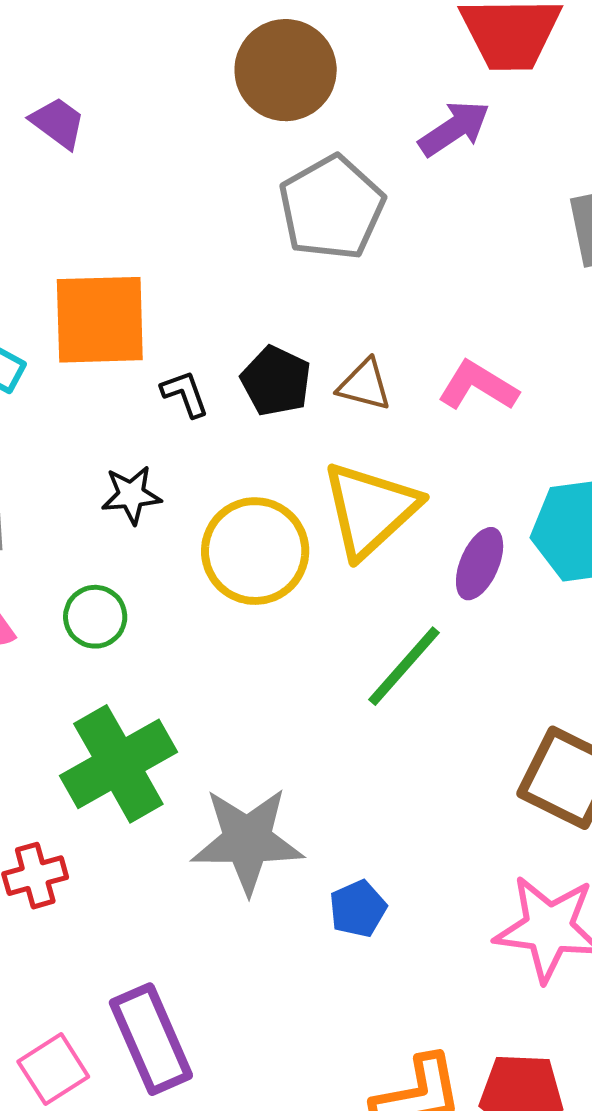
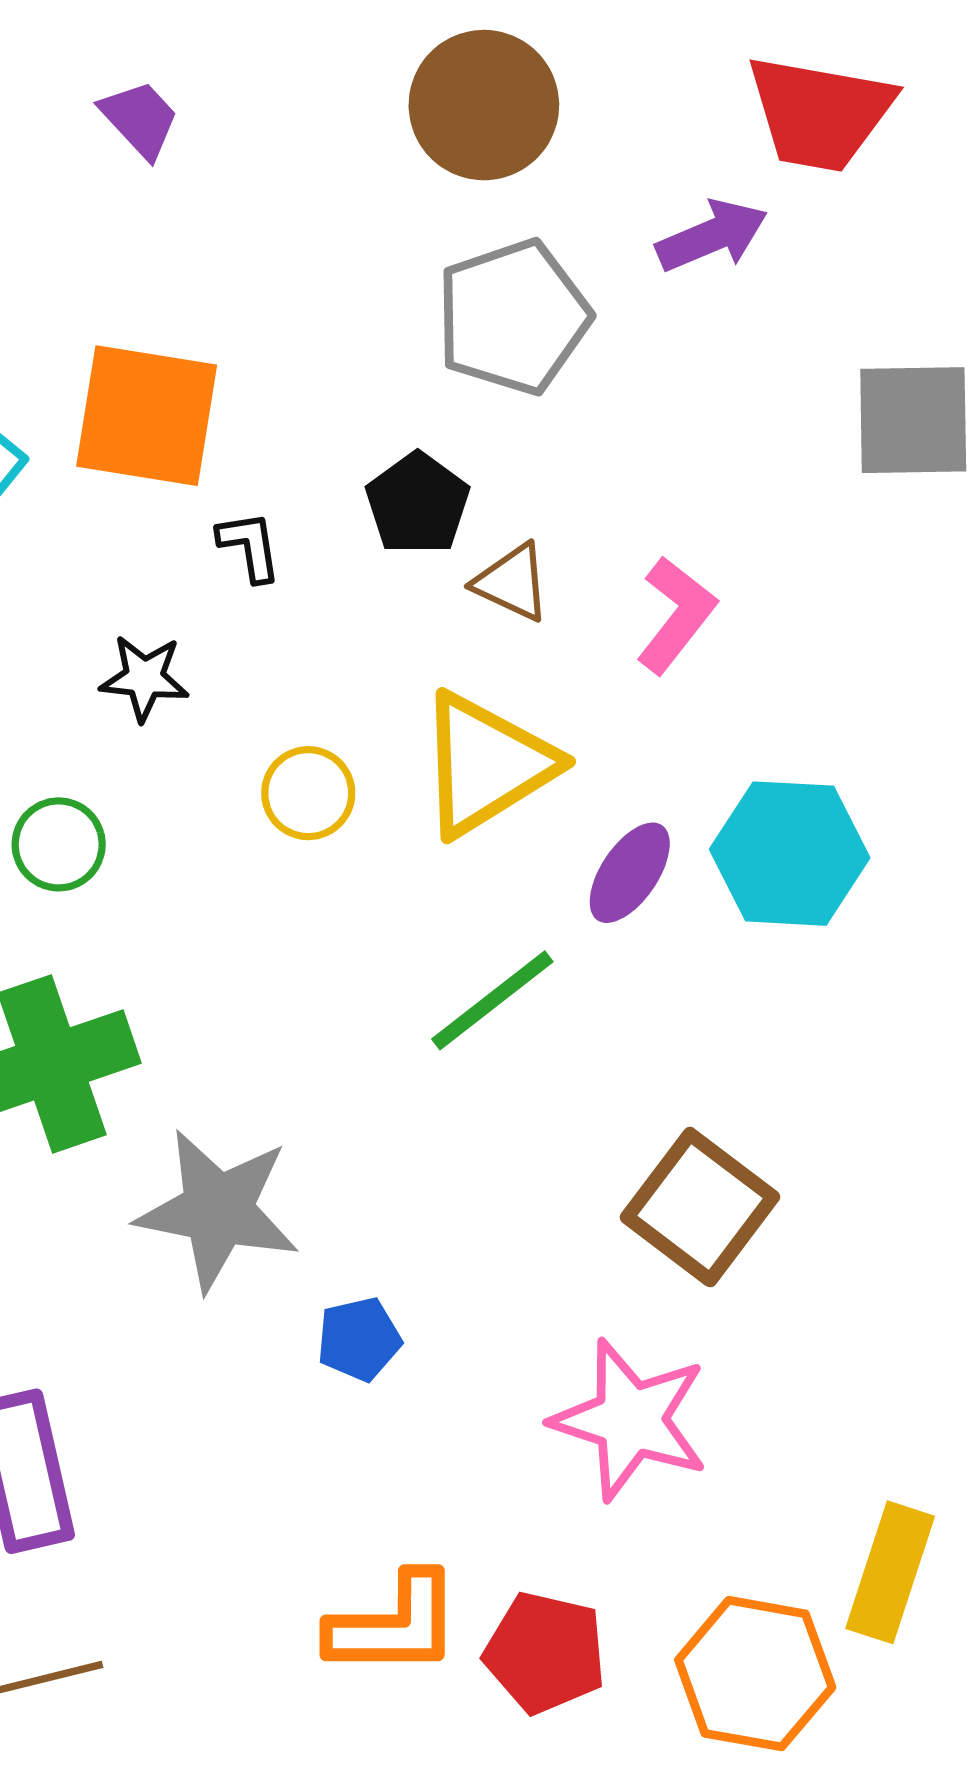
black pentagon: (276, 381) -> (418, 504), moved
pink L-shape: (478, 386) -> (676, 615), turned 86
yellow circle: (255, 551) -> (308, 793), size x0.6

